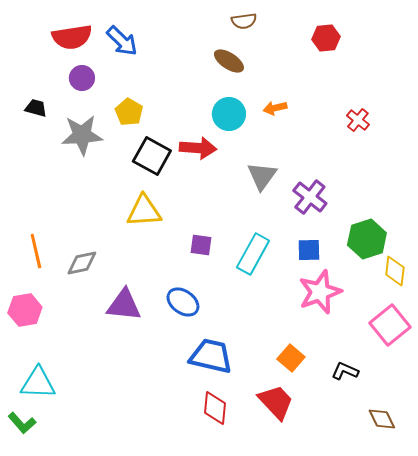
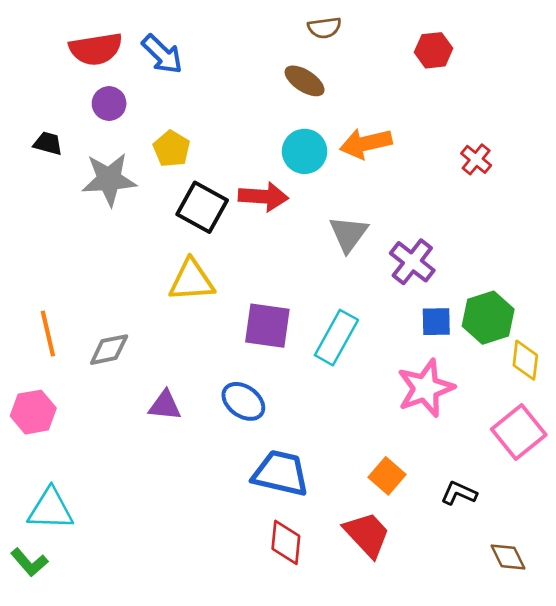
orange arrow: (275, 108) -> (366, 143), size x1.6
purple square: (201, 245) -> (267, 326), size x1.6
blue square: (309, 250) -> (436, 322), moved
purple triangle: (124, 305) -> (165, 405), size x0.7

